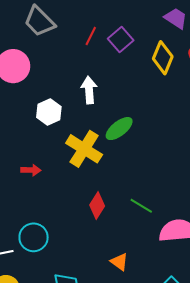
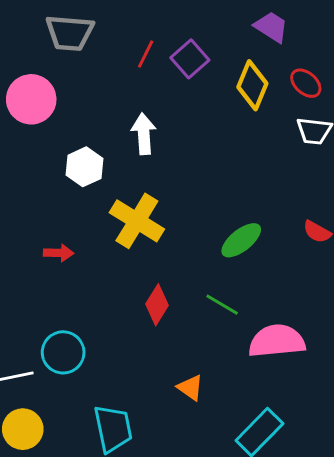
gray trapezoid: (39, 21) -> (70, 33), turned -40
green ellipse: (119, 129) -> (241, 240), moved

